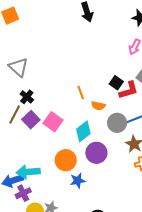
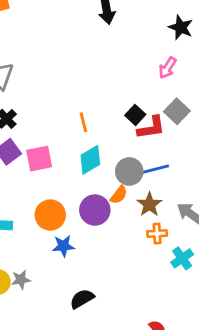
orange semicircle: (98, 106) -> (119, 195), moved, turned -72
pink square: (53, 122) -> (39, 159), turned 36
cyan diamond: (83, 131) -> (90, 160), moved

